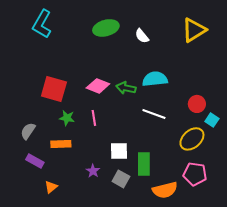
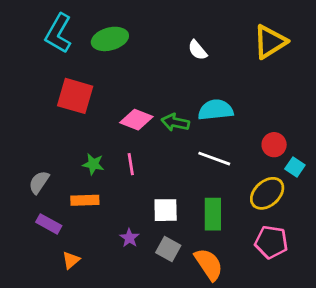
green ellipse: (106, 28) -> (110, 39), moved
red square: (54, 89) -> (75, 96), moved
green rectangle: (144, 164) -> (213, 214), moved
orange semicircle: (165, 190) -> (209, 264), moved, turned -110

